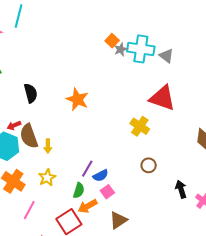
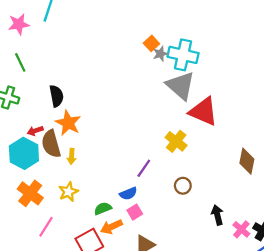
gray triangle: (166, 56) -> (181, 86), moved, size x1.8
orange star: (77, 99) -> (68, 123), moved
purple line: (87, 169) -> (144, 168), moved
green semicircle: (79, 190) -> (103, 209), turned -133

